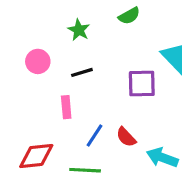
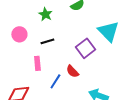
purple square: (142, 84) -> (85, 48), turned -36
red semicircle: (126, 137) -> (72, 71), moved

